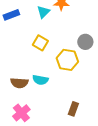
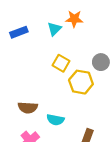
yellow square: (40, 43) -> (61, 63), moved
cyan semicircle: (40, 80) -> (55, 120), moved

